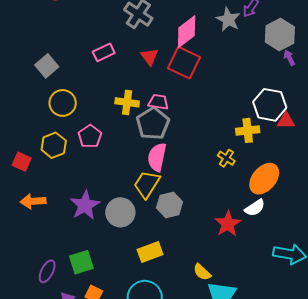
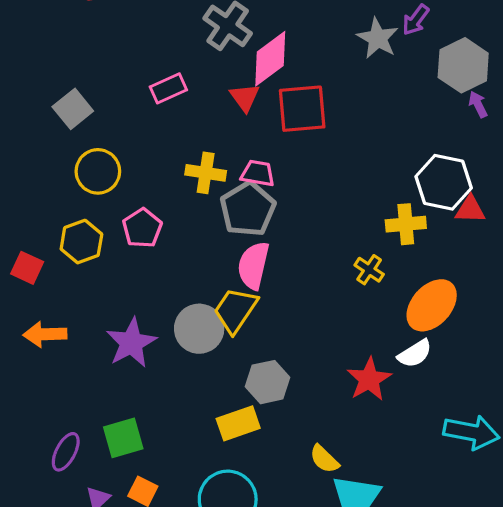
pink diamond: (187, 32) -> (270, 59), moved
red square: (184, 63) -> (302, 109), turned -32
gray hexagon: (170, 205) -> (268, 382), moved
gray circle: (120, 212) -> (199, 329), moved

